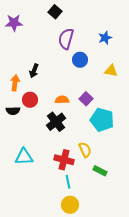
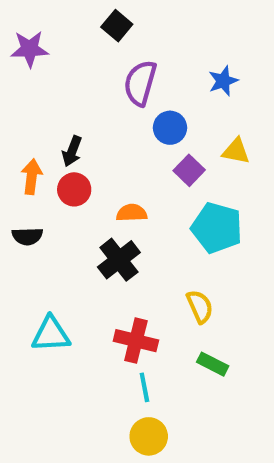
purple square: (86, 99) -> (189, 170), moved
red circle: (30, 100) -> (74, 189), moved
cyan pentagon: (102, 120) -> (217, 228), moved
yellow semicircle: (85, 150) -> (200, 307), moved

